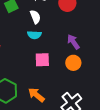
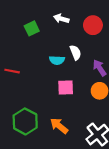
white semicircle: (35, 17) -> (75, 53), moved

